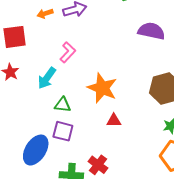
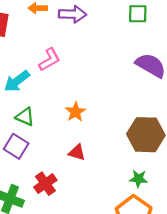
orange star: (102, 88) -> (75, 112), size x0.6
red cross: (98, 165) -> (45, 184), moved

